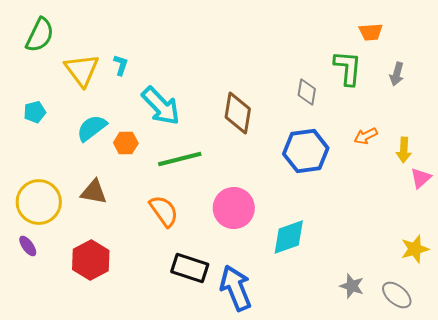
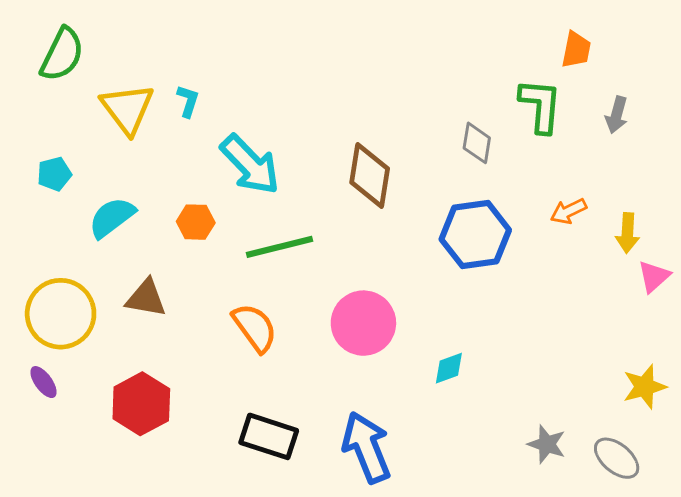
orange trapezoid: (371, 32) -> (576, 50), turned -75
cyan semicircle: (92, 128) -> (112, 217), moved
cyan diamond: (289, 237) -> (449, 368), size x0.6
black rectangle: (190, 268) -> (269, 436), moved

